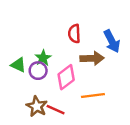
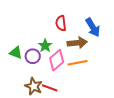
green star: (43, 58) -> (45, 46), moved
orange line: (93, 96) -> (78, 63), moved

